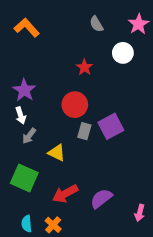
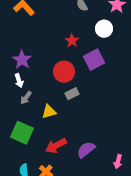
purple square: (111, 126) -> (94, 60), moved
gray rectangle: (84, 131) -> (72, 94), turned 48
yellow triangle: (57, 153) -> (49, 112), turned -42

